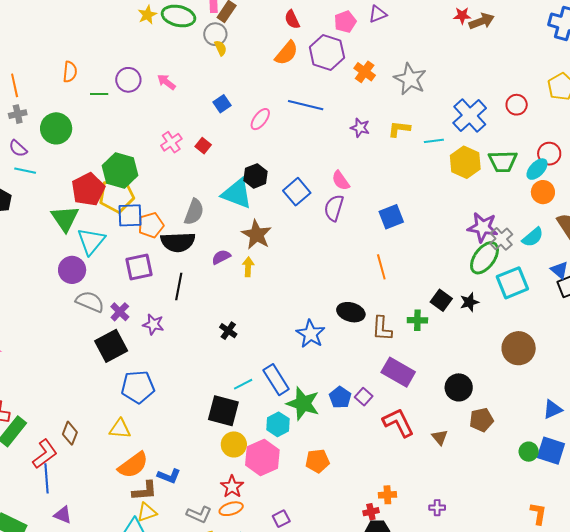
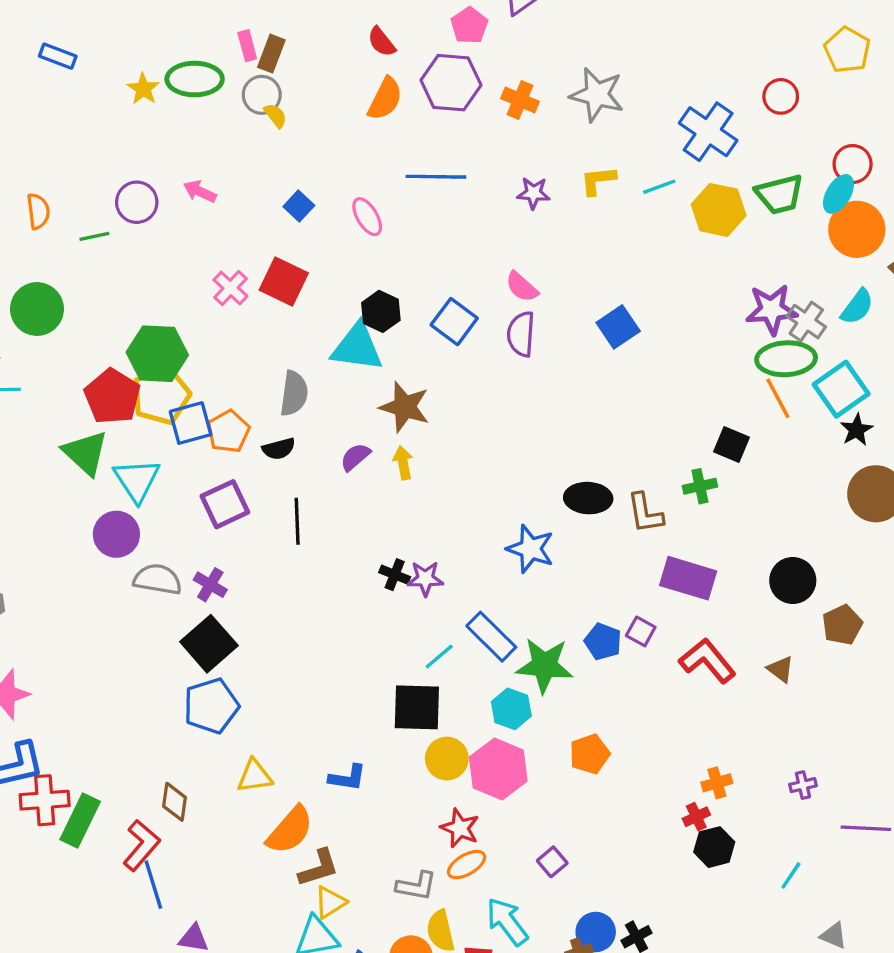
pink ellipse: (260, 119) -> (367, 217), turned -55
red square: (203, 146) -> (284, 281), size x1.8
orange circle: (543, 192) -> (857, 229), size x1.4
black semicircle: (178, 242) -> (279, 449), size x0.6
green ellipse: (485, 258) -> (786, 359), turned 64
orange line: (381, 267) -> (778, 398), moved
black star: (469, 302) -> (857, 430), moved
purple star: (153, 324) -> (425, 579), moved
blue pentagon: (138, 387) -> (211, 706), moved
blue L-shape: (169, 476) -> (347, 778), moved

